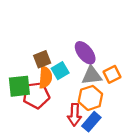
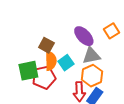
brown square: (42, 59) -> (46, 45), turned -35
cyan square: (60, 71) -> (66, 63), moved
orange square: (112, 74) -> (111, 31), moved

